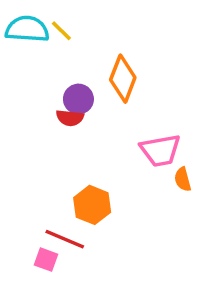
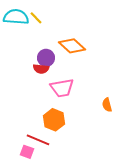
orange diamond: (123, 79) -> (72, 46), turned -68
pink trapezoid: (160, 150) -> (62, 88), moved

